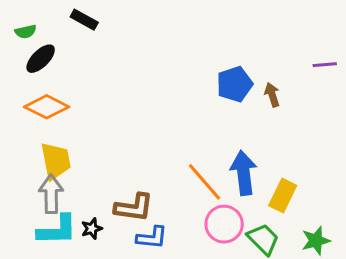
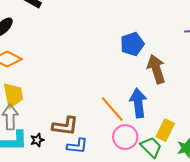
brown arrow: (272, 95) -> (156, 69), moved, size x1.8
yellow rectangle: (283, 195) -> (165, 130), moved

